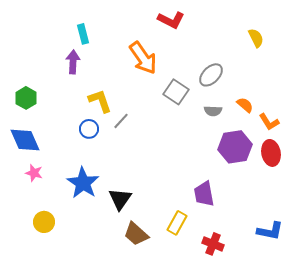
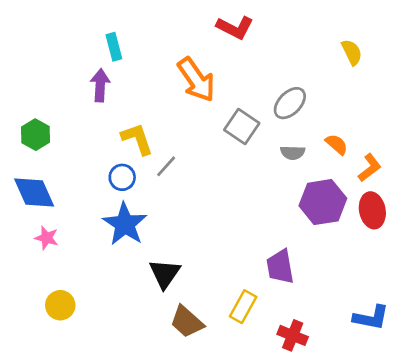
orange L-shape: (269, 122) -> (370, 168), turned -95
blue star: (83, 183) -> (125, 224), moved

